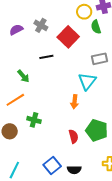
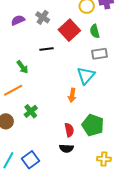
green semicircle: (96, 27) -> (95, 31), moved
green cross: (34, 120) -> (31, 111), turned 32
blue square: (52, 166) -> (30, 160), moved
black semicircle: (74, 170) -> (66, 148), moved

